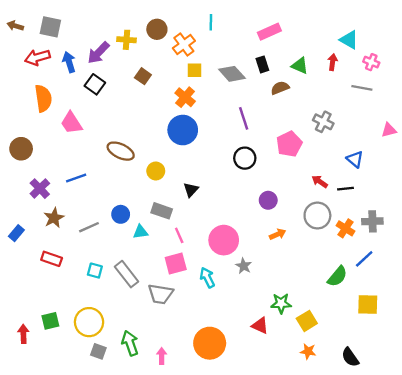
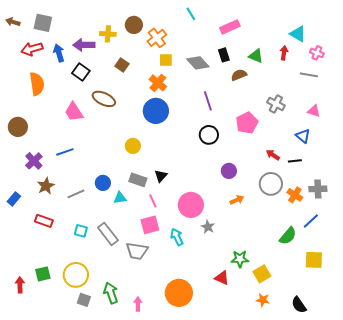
cyan line: (211, 22) -> (191, 14), moved, turned -32
purple arrow: (98, 53) -> (84, 45), turned 45
pink trapezoid: (71, 123) -> (74, 112), moved
pink triangle: (389, 130) -> (314, 111), moved, turned 32
brown ellipse: (121, 151) -> (104, 99), moved
black triangle: (191, 190) -> (161, 176), moved

